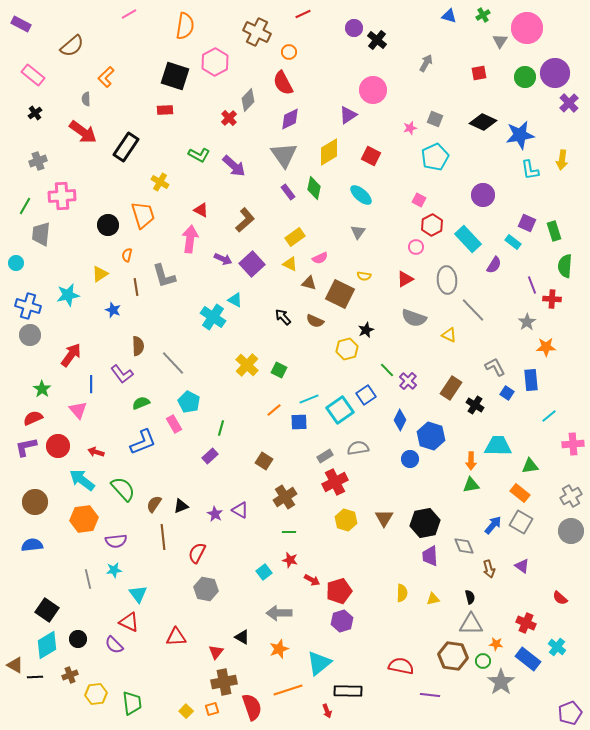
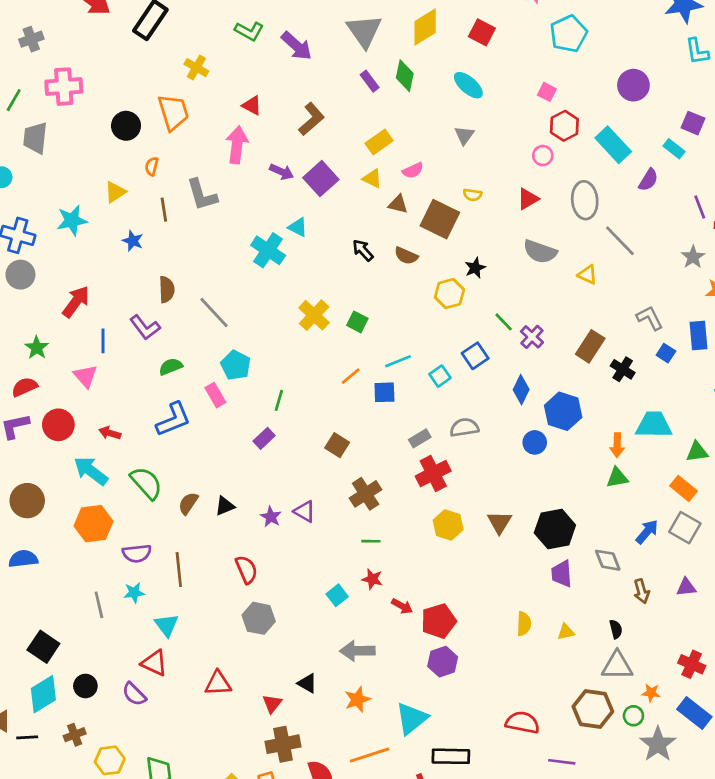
cyan square: (340, 410) -> (440, 376), size x0.6
brown line: (163, 537) -> (179, 570), moved
red semicircle: (197, 553) -> (246, 570), turned 130
purple triangle: (522, 566) -> (686, 587), turned -42

